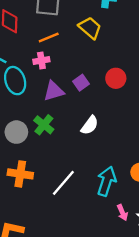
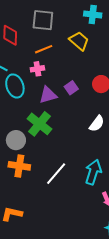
green cross: (44, 125) -> (40, 124), size x1.4
white semicircle: (90, 125) -> (97, 124), moved
gray circle: (16, 132) -> (16, 140), moved

